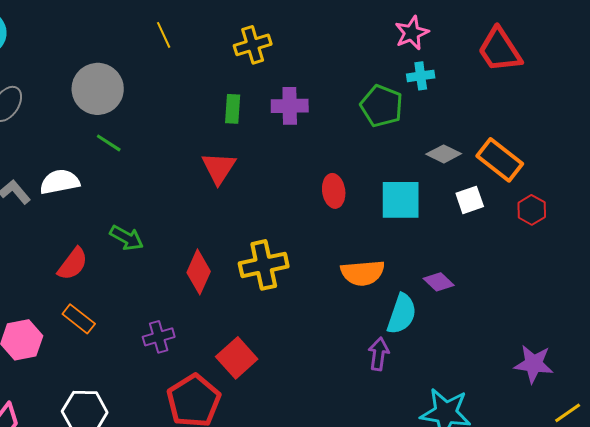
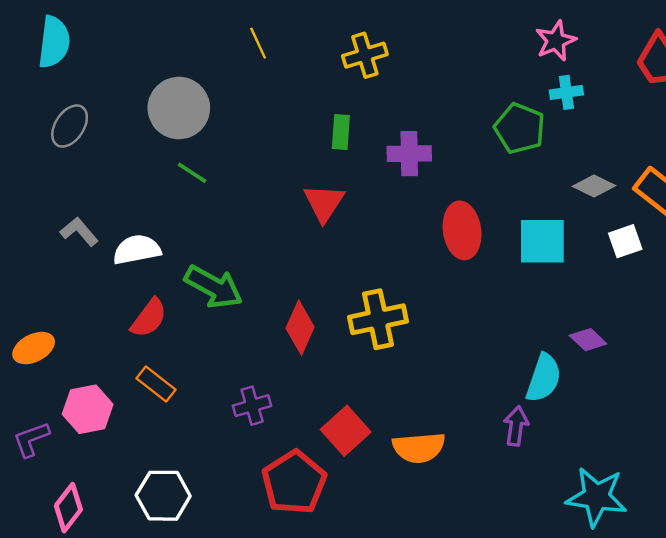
purple cross: (290, 106) -> (409, 154), moved
white semicircle: (60, 182) -> (137, 250), moved
red ellipse: (334, 191) -> (462, 230), size x1.4
green arrow: (127, 238) -> (214, 287), size x1.4
orange semicircle: (363, 273) -> (419, 448), moved

